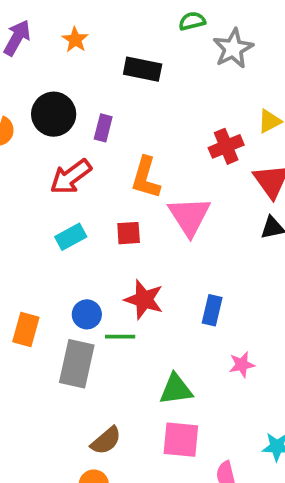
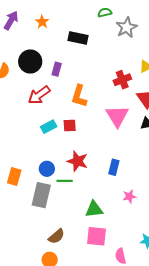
pink triangle: (189, 216) -> (117, 116), moved
cyan rectangle: (71, 237) -> (49, 127), moved

